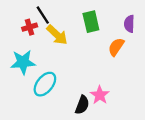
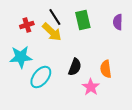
black line: (43, 15) -> (55, 17), moved
orange semicircle: (116, 47) -> (106, 69), moved, turned -42
black semicircle: (82, 105) -> (75, 67), moved

